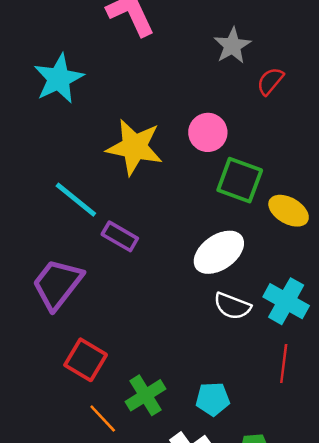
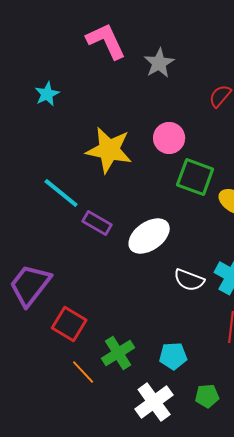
gray star: (232, 46) -> (159, 63), moved
cyan star: (59, 79) -> (47, 94), size x0.6
white ellipse: (219, 252) -> (149, 236), moved
purple trapezoid: (57, 284) -> (30, 285), moved

